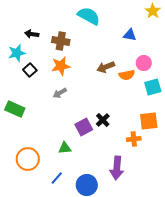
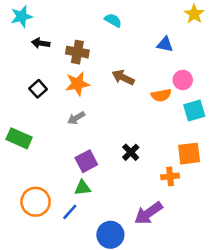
cyan semicircle: (89, 16) -> (113, 20), size x0.6
cyan star: (17, 53) -> (22, 17), moved
brown arrow: (106, 67) -> (123, 77), moved, turned 48
purple square: (84, 127) -> (86, 161), moved
purple arrow: (117, 168) -> (148, 213), turned 50
blue line: (57, 178) -> (70, 212), moved

